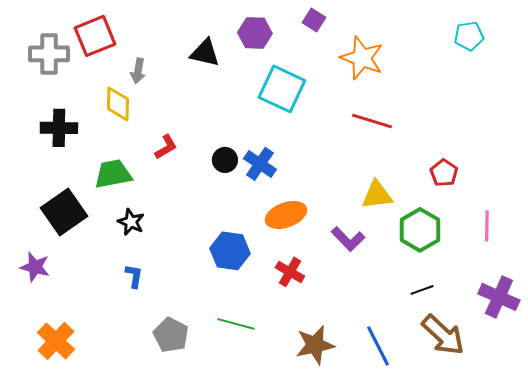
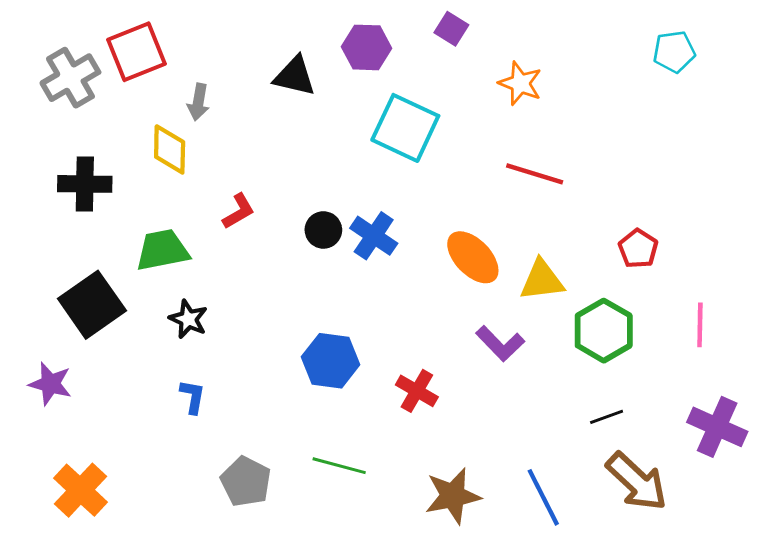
gray cross: (49, 54) -> (70, 78), turned -30
orange star: (362, 58) -> (520, 83), size x0.7
orange ellipse: (286, 215) -> (473, 257), moved, turned 66

